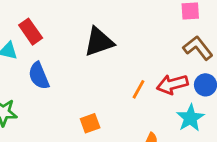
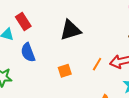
orange square: (90, 123) -> (65, 71), moved

